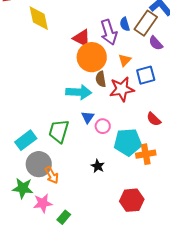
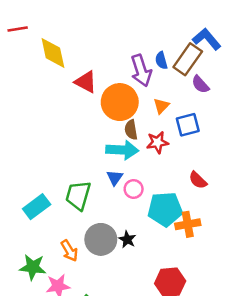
red triangle: (82, 38) -> (86, 82), moved
red star: (122, 89) -> (158, 142), size x0.7
cyan arrow: (79, 92) -> (122, 150), moved
gray circle: (39, 164) -> (101, 239), moved

